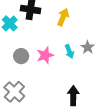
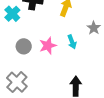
gray star: (88, 47) -> (94, 28), moved

